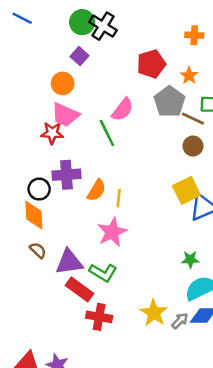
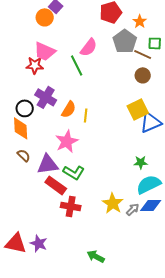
orange circle: (63, 83) -> (45, 17), moved
purple cross: (66, 175) -> (46, 97), turned 35
pink star: (112, 232) -> (67, 141), moved

